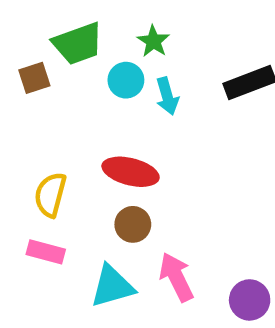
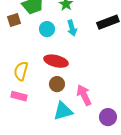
cyan circle: (126, 80) -> (47, 29), moved
pink arrow: (176, 277) -> (84, 95), moved
cyan triangle: (112, 286) -> (63, 111), moved

